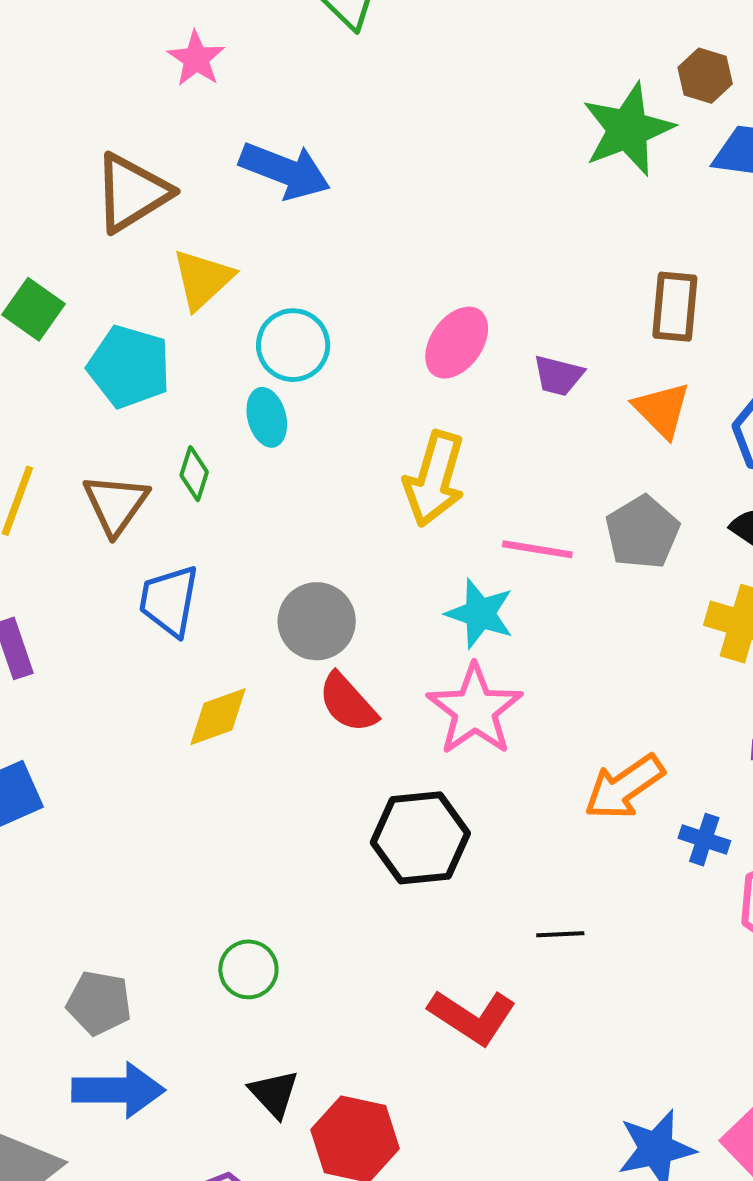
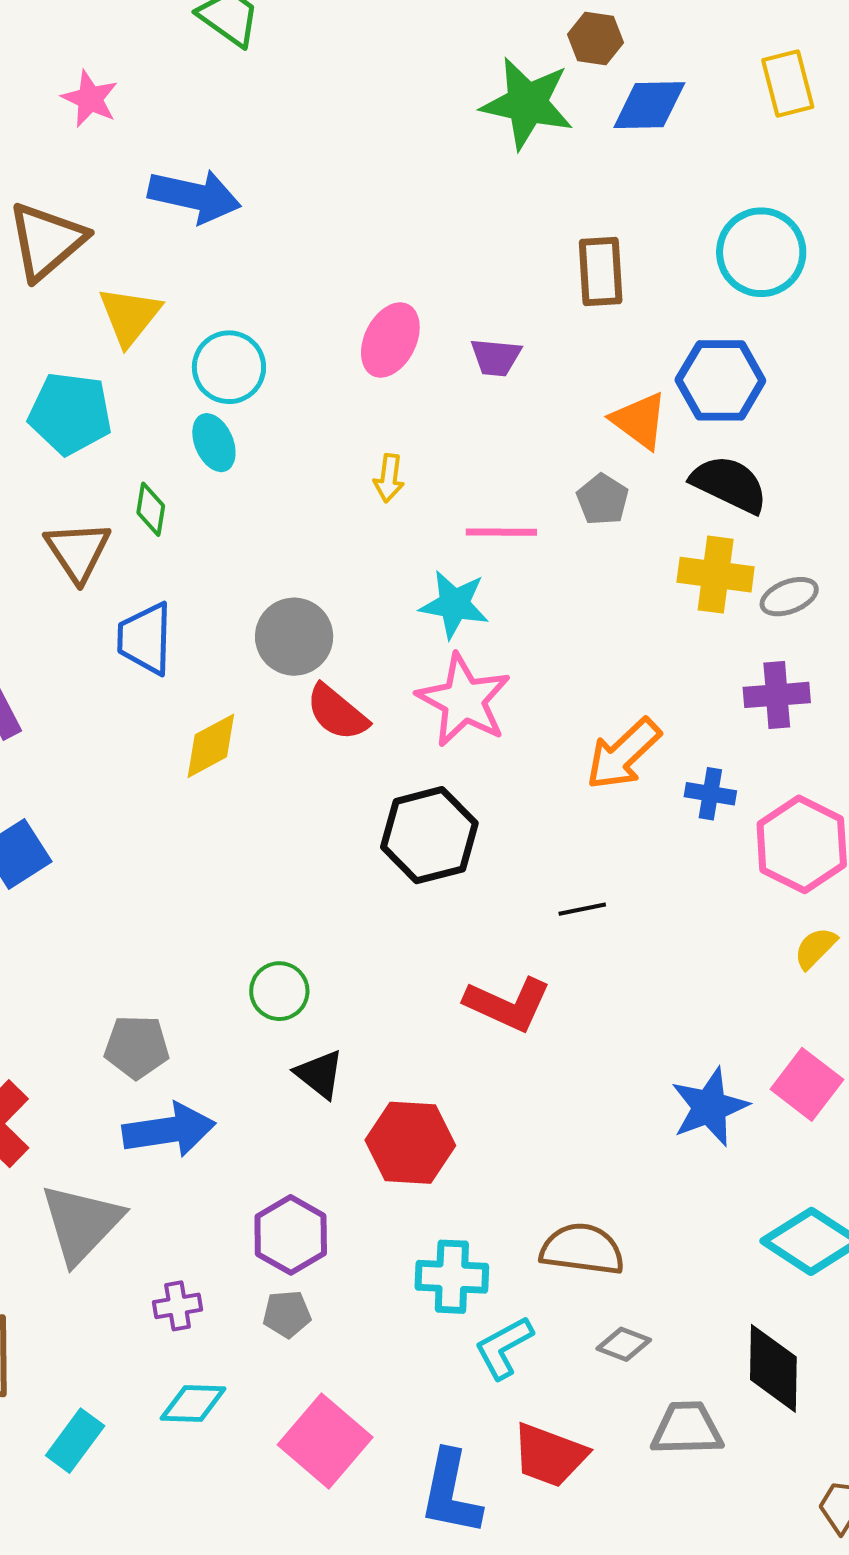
green star: (628, 129) -> (527, 103), turned -30
orange triangle: (662, 410) -> (640, 420), moved
yellow arrow: (434, 479) -> (389, 478), size x0.5
gray pentagon: (642, 532) -> (603, 499), size x0.7
black triangle: (274, 1094) -> (320, 1074), moved

